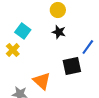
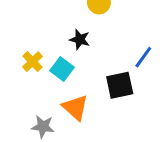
cyan square: (23, 31) -> (62, 69), moved
black star: (59, 32) -> (80, 39), moved

